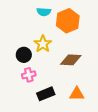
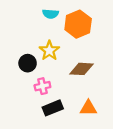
pink cross: (29, 75) -> (42, 86), moved

